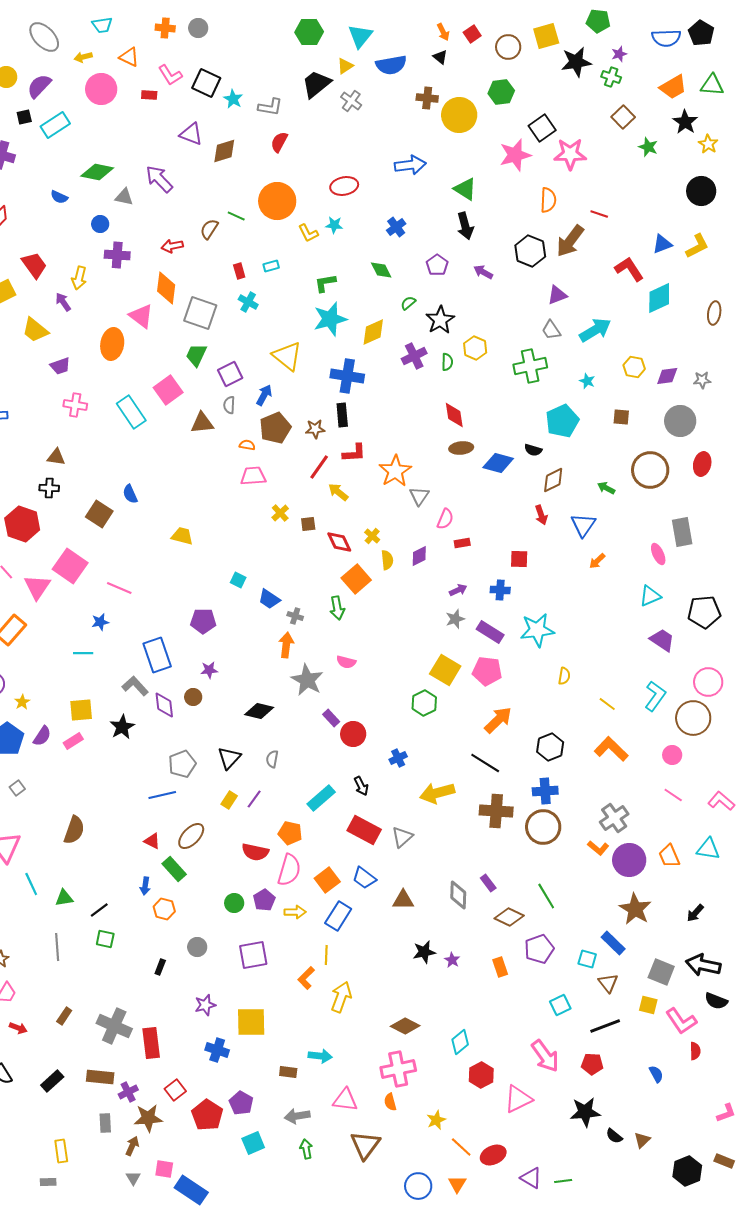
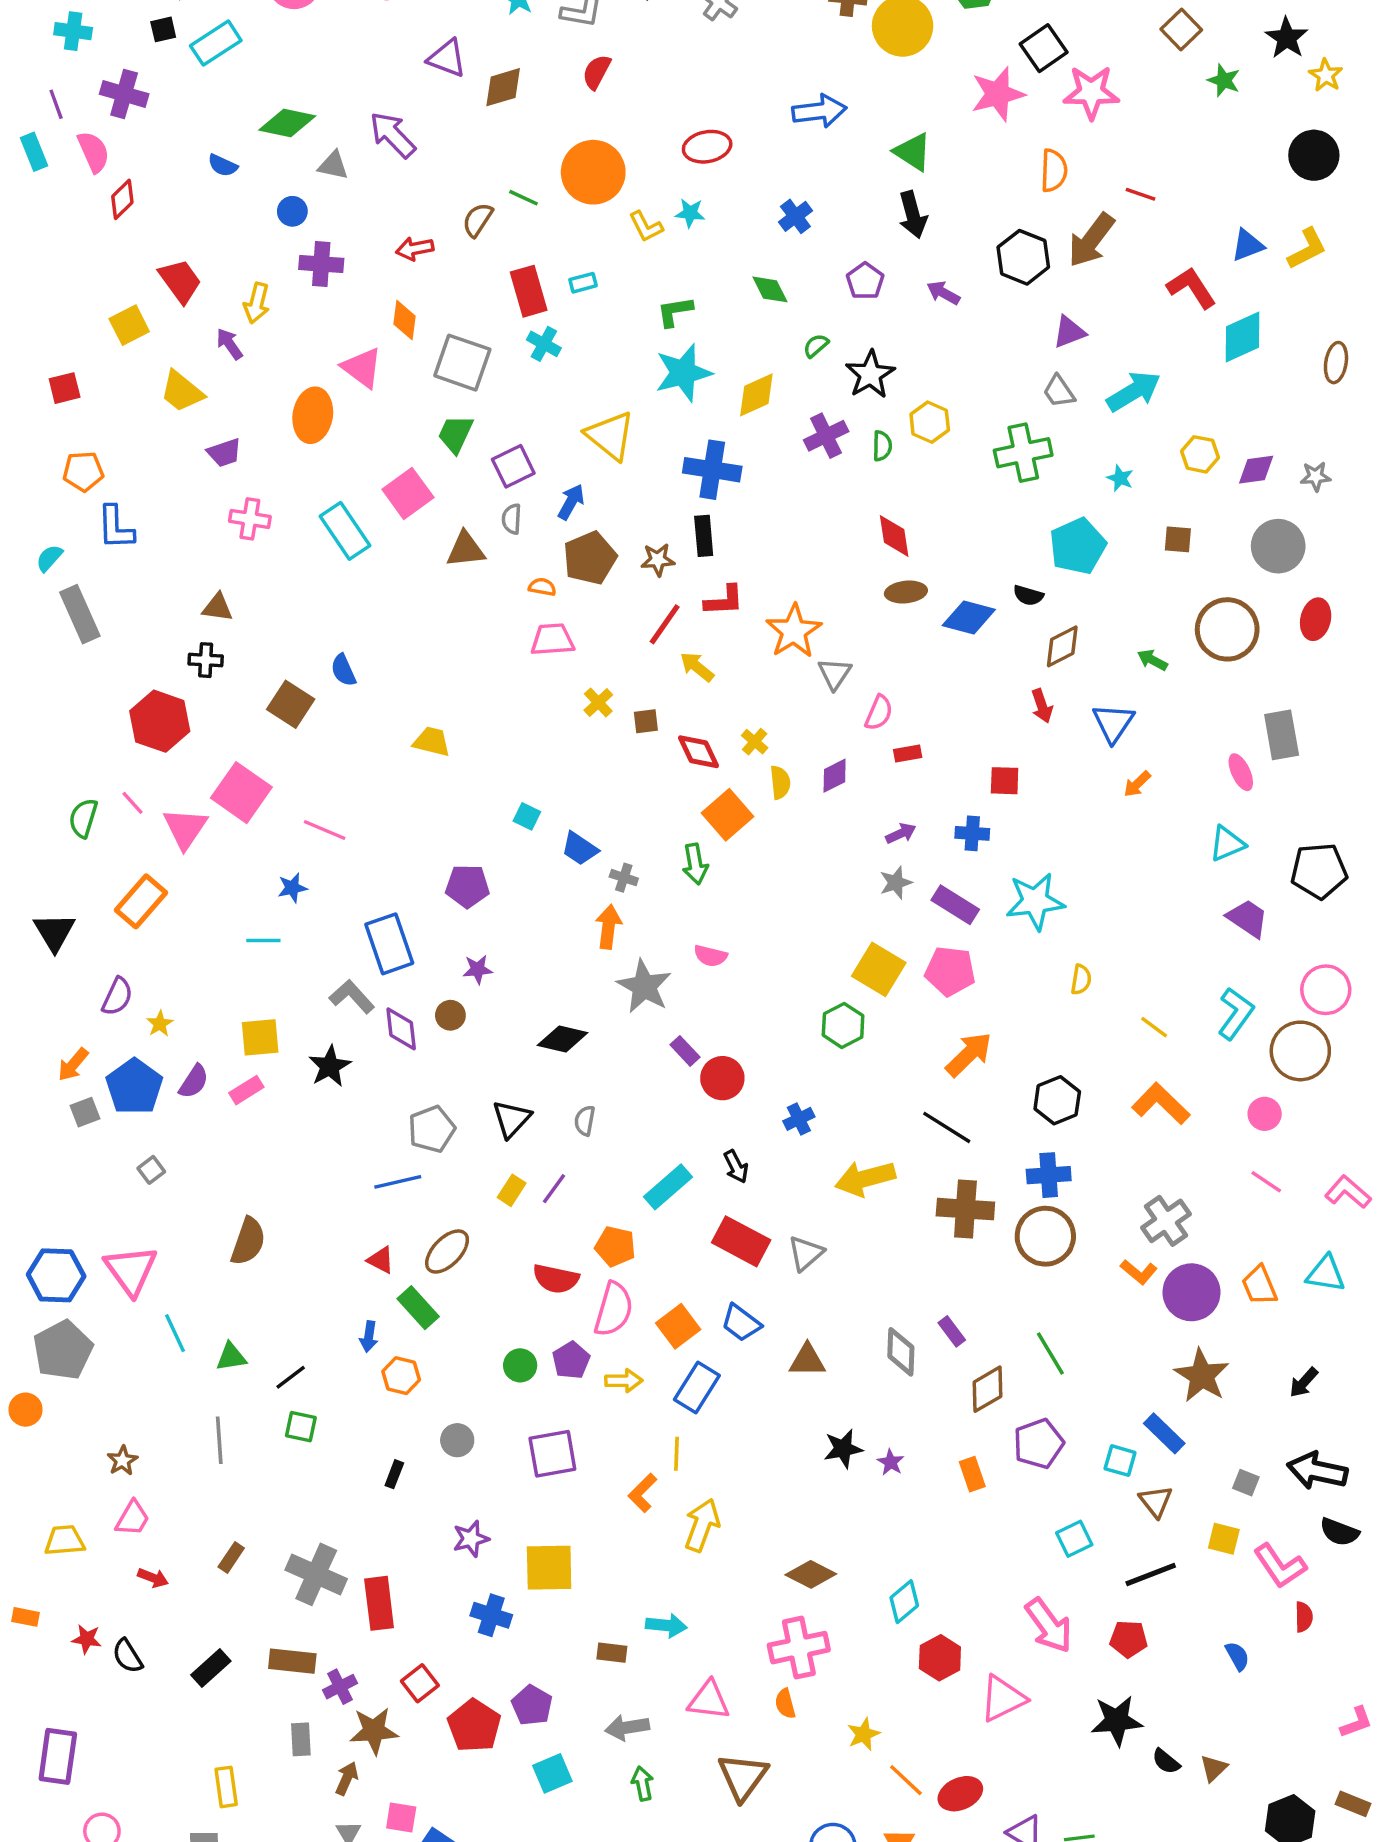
red rectangle: (239, 271) -> (529, 291), size x1.8
orange diamond: (166, 288) -> (405, 320), size x0.7
brown diamond: (509, 917) -> (988, 1389), turned -56
gray square: (661, 972) -> (1246, 1483), size x0.6

